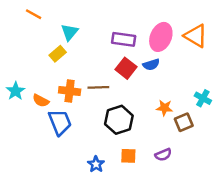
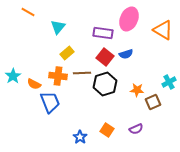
pink ellipse: (161, 37) -> (129, 19), moved
yellow rectangle: (58, 54) -> (67, 53), moved
cyan cross: (203, 98) -> (169, 82), turned 32
black hexagon: (119, 120) -> (105, 84), moved
orange square: (128, 156) -> (107, 130), turned 32

